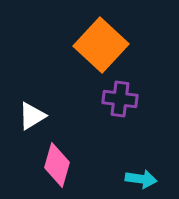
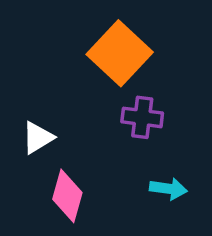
cyan arrow: (141, 179) -> (168, 189), moved

